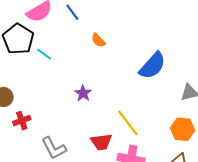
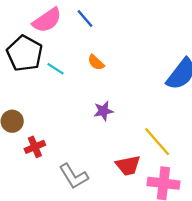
orange semicircle: (98, 40) -> (96, 62), moved
purple star: (83, 93) -> (103, 111), turned 30

